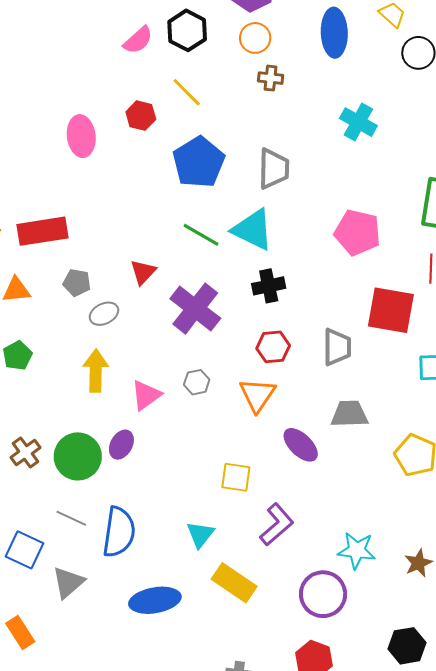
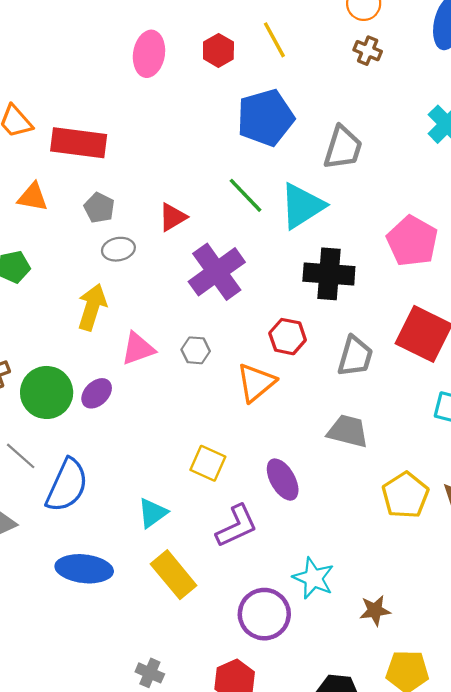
cyan triangle: (253, 230) -> (302, 206), turned 45
black cross: (269, 286) -> (329, 274), moved, size x1.4
purple ellipse: (301, 445) -> (283, 480), moved

